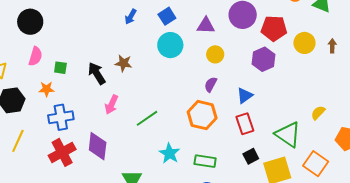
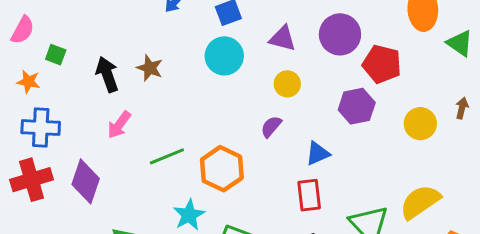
yellow circle: (304, 43) -> (420, 124), moved
yellow semicircle: (318, 113) -> (420, 202), size x1.8
orange hexagon: (202, 115) -> (222, 169), moved

